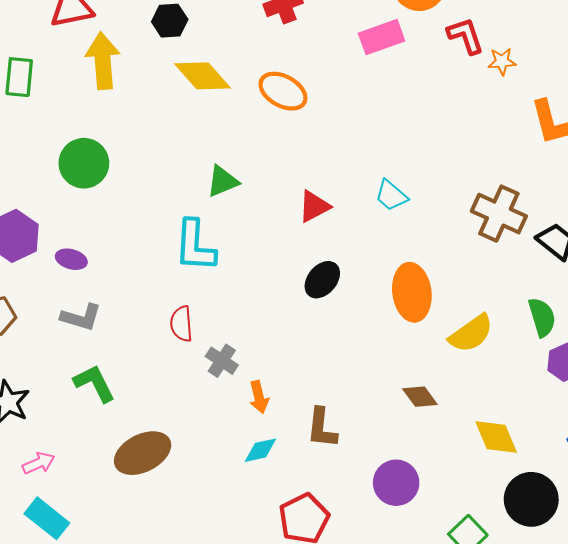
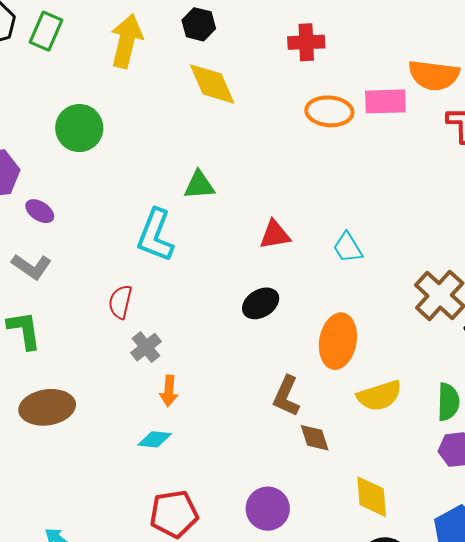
orange ellipse: (283, 91) -> (329, 111), moved, turned -42
brown L-shape: (322, 428) -> (286, 396), moved

